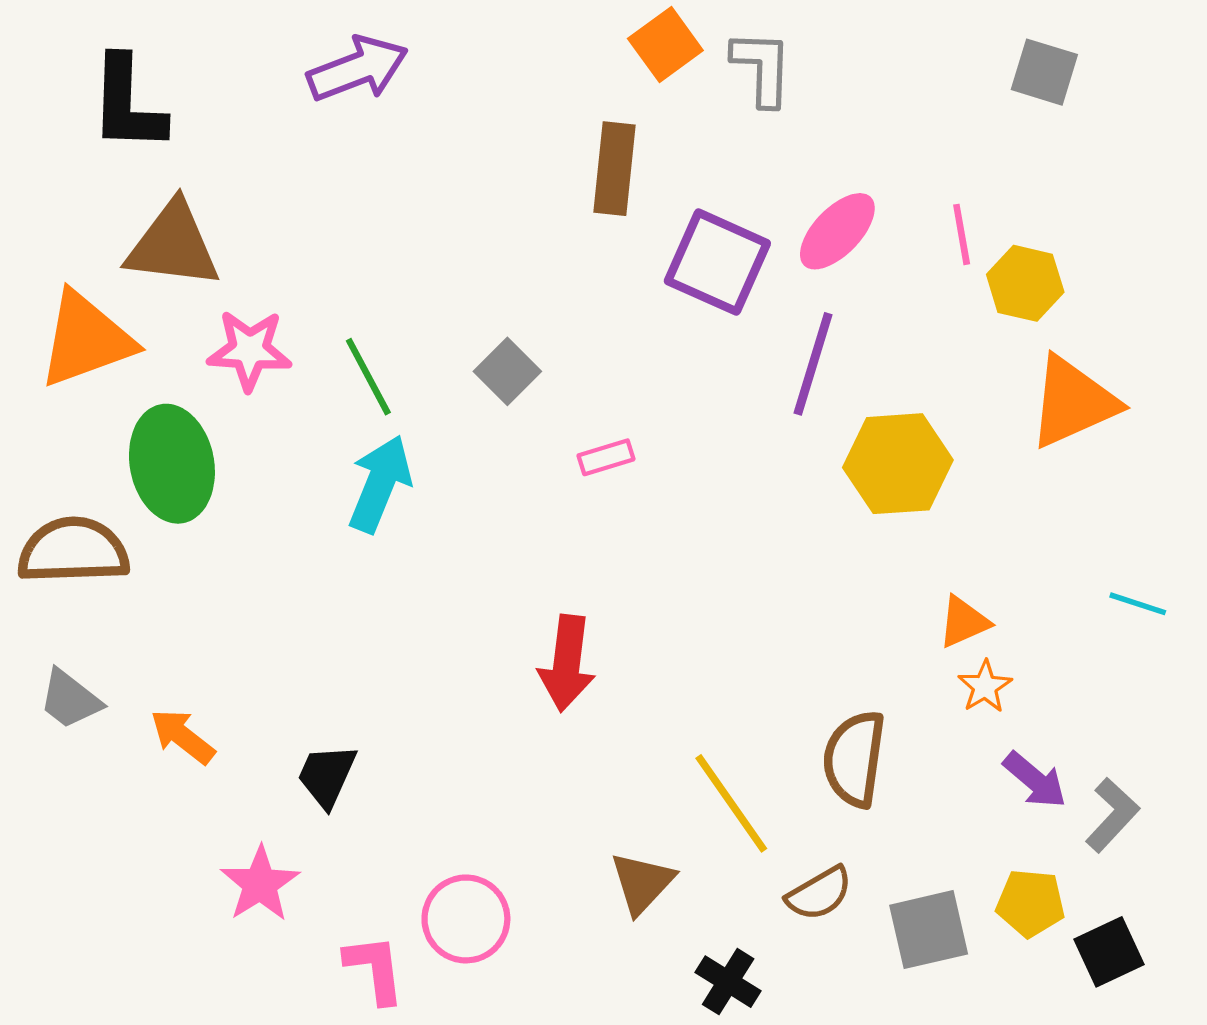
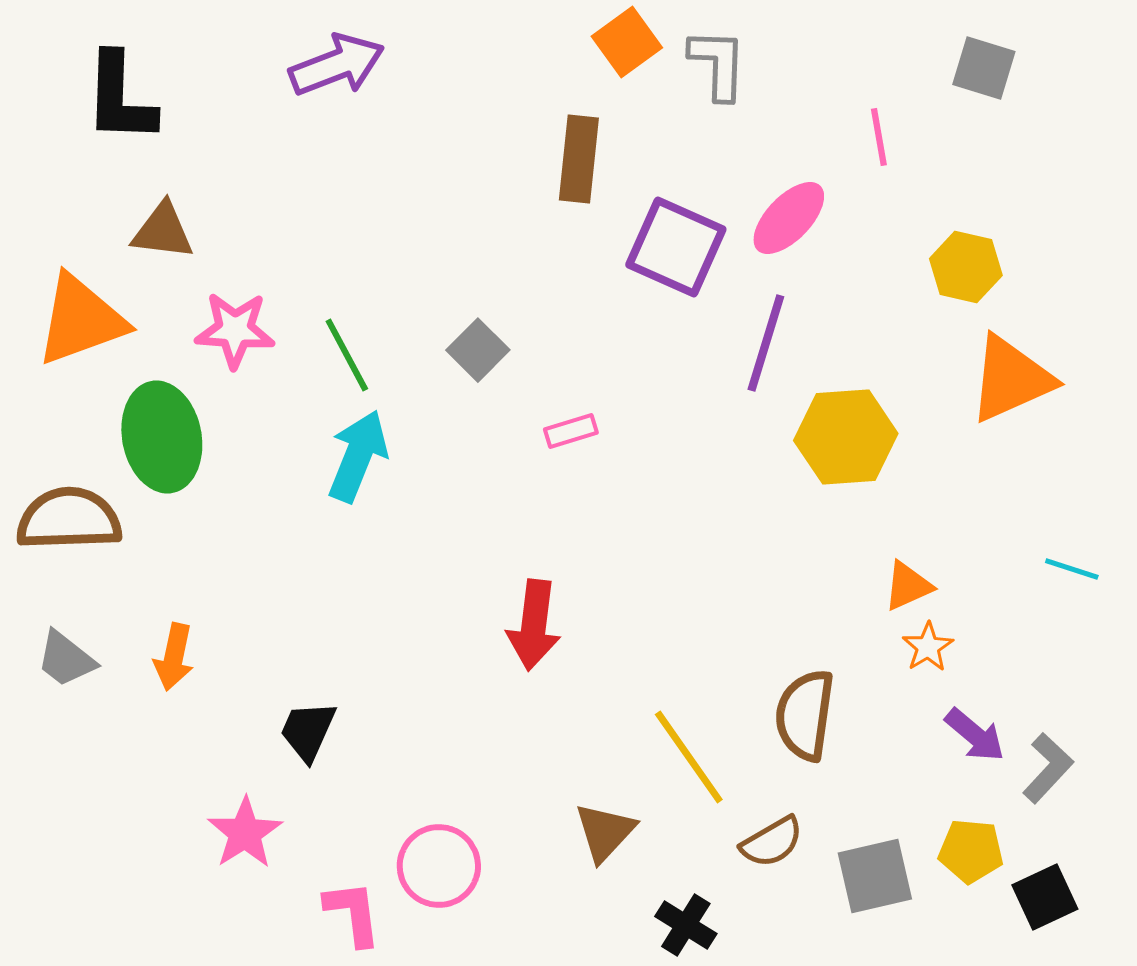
pink line: (962, 234) -> (879, 137), moved
brown triangle: (173, 245) -> (163, 231), size x0.7
orange arrow: (183, 736) -> (174, 657), moved, turned -116

